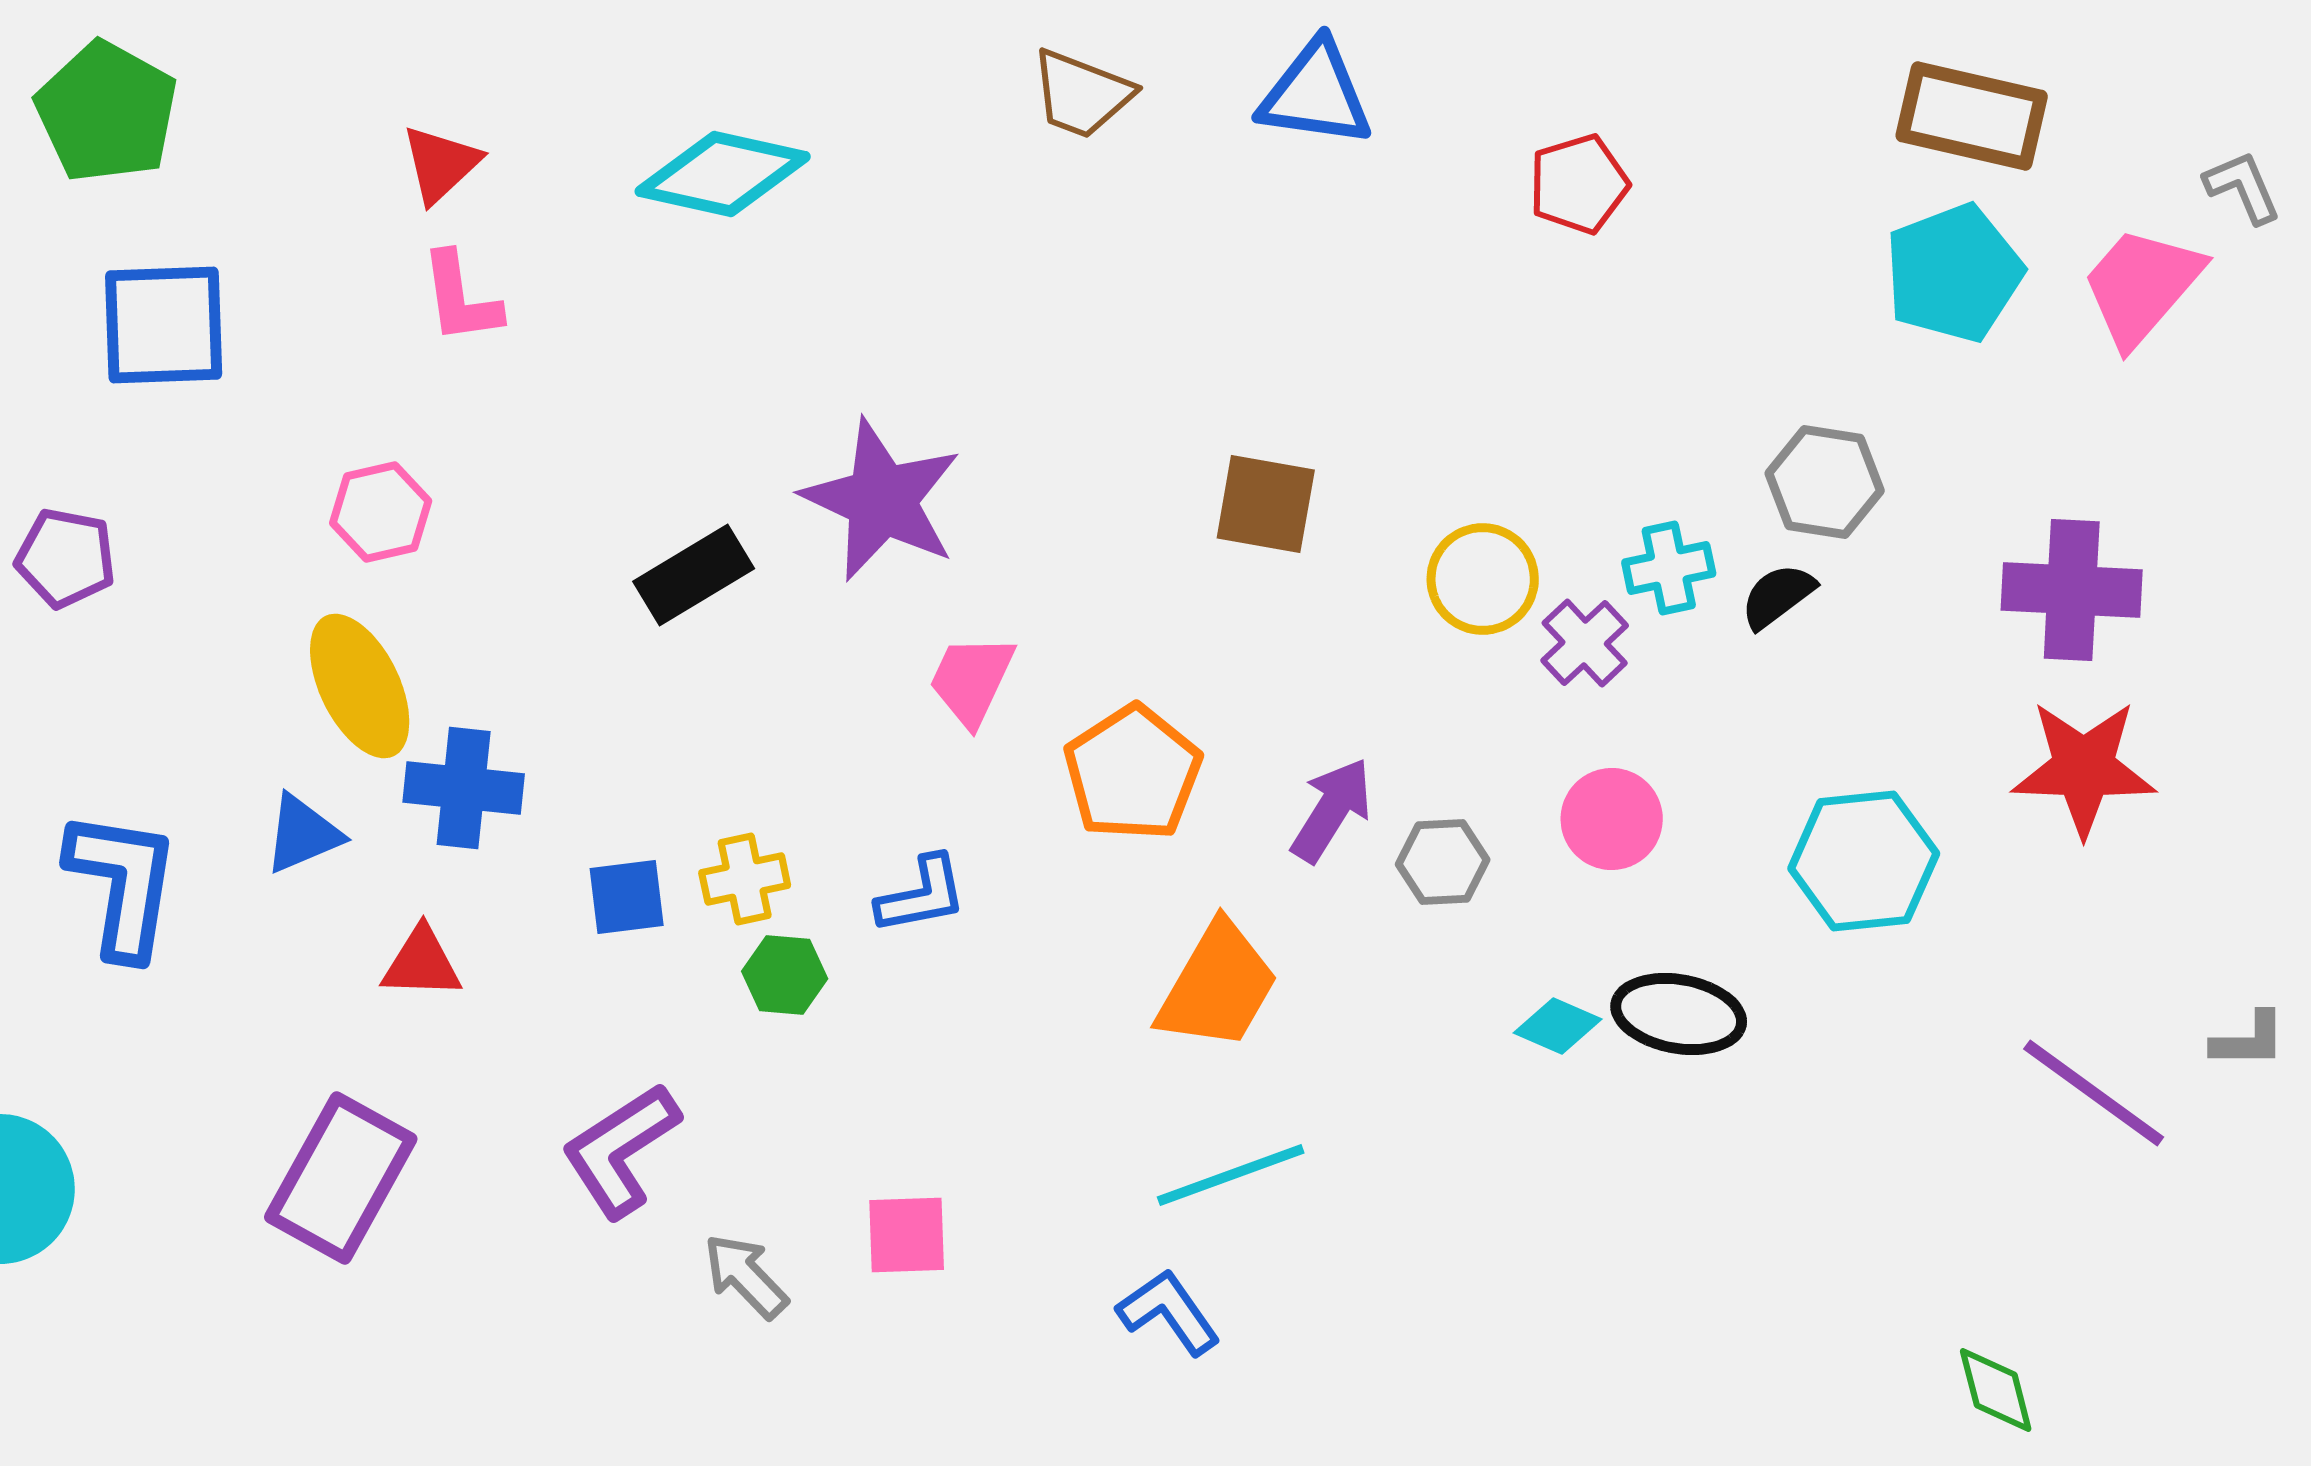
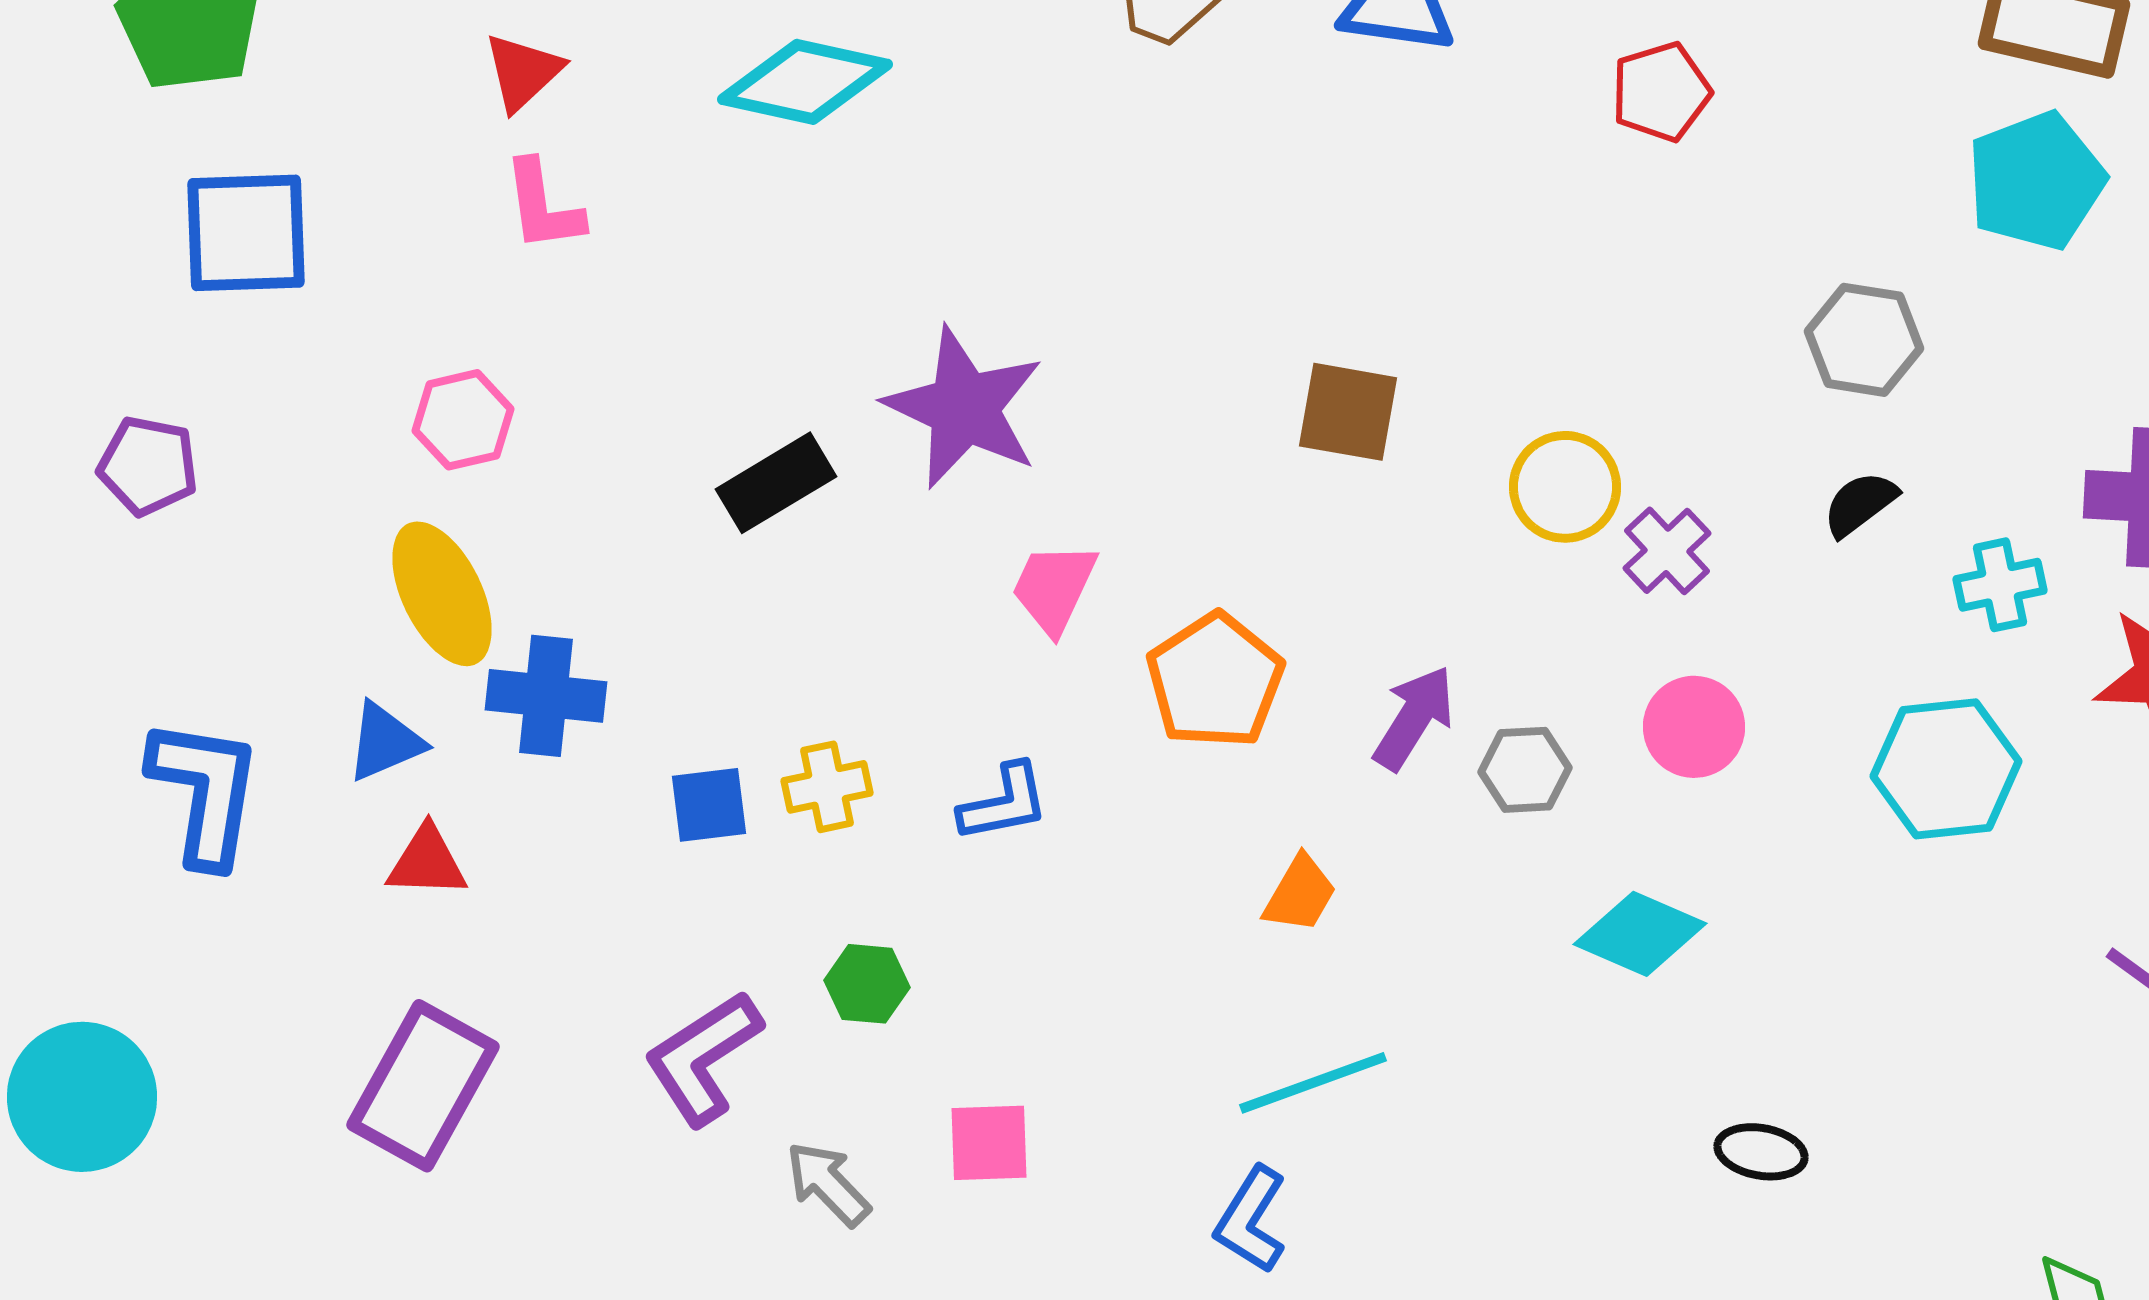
gray hexagon: (1825, 482) -> (1864, 340), moved
cyan cross: (1669, 568) -> (2000, 585), moved
red triangle: (422, 963) -> (427, 862), moved
green hexagon: (785, 975) -> (867, 984), moved
orange trapezoid: (1218, 986) -> (1300, 894), size x0.6
black ellipse: (1679, 1014) -> (1761, 1152), moved, size x0.7
cyan diamond: (1558, 1026) -> (1640, 934), size x1.5
blue L-shape: (1169, 1312) -> (1251, 1220), turned -113

